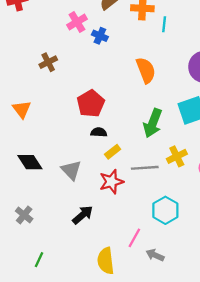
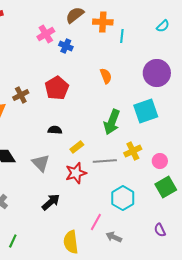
brown cross: (48, 62) -> (21, 95), moved
orange semicircle: (146, 70) -> (106, 76), size x0.7
red pentagon: (91, 104) -> (57, 88), moved
black semicircle: (99, 132) -> (55, 130), moved

